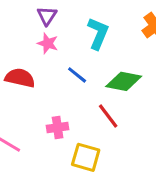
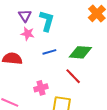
cyan L-shape: (98, 33) -> (47, 21), moved
blue line: (77, 75) -> (49, 52), turned -48

